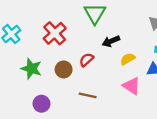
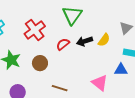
yellow semicircle: (128, 59) -> (104, 40), moved, turned 152
red semicircle: (86, 60) -> (63, 44), moved

